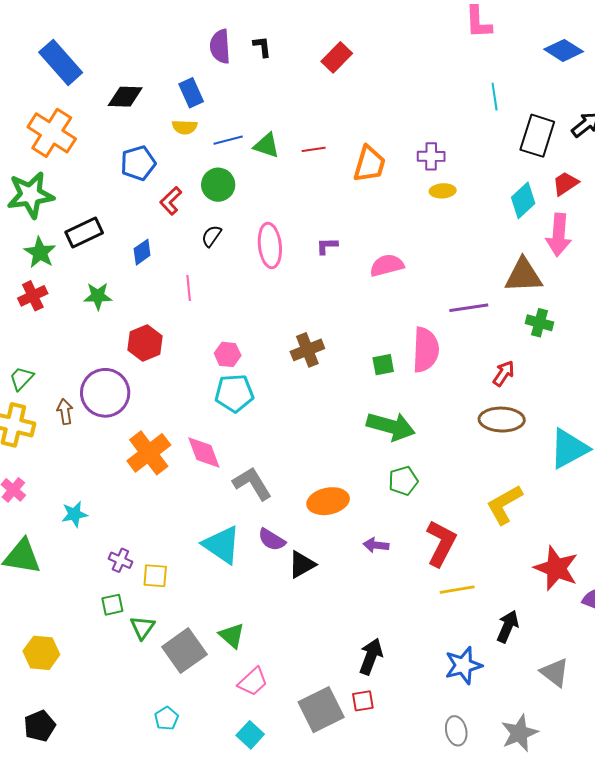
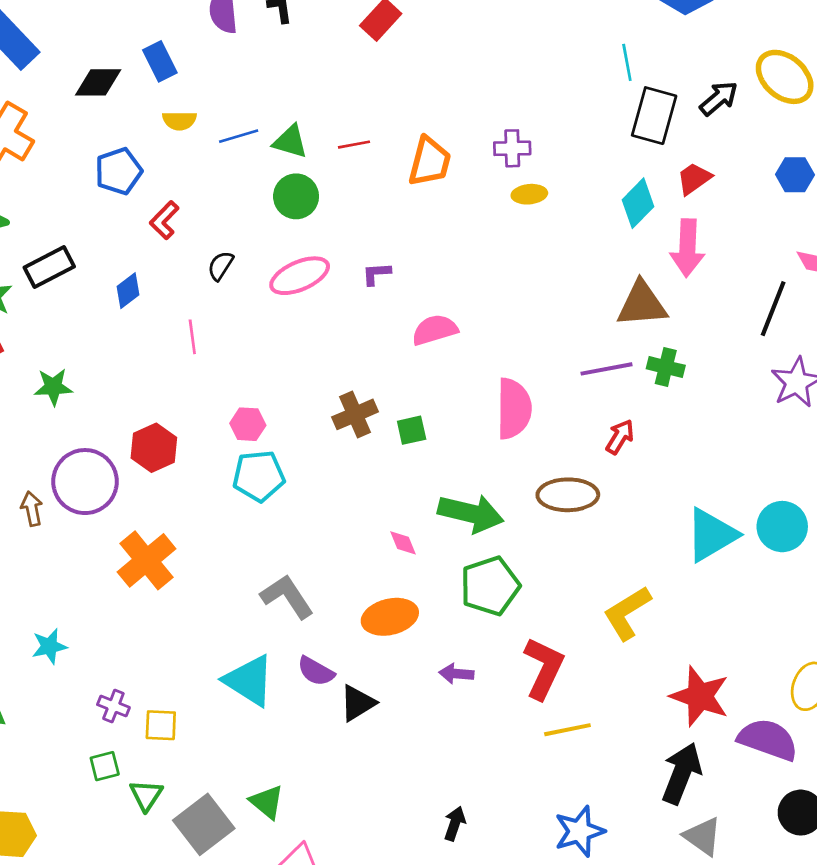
blue rectangle: (191, 93) -> (160, 61), moved
cyan line: (495, 97) -> (627, 62), moved
green circle: (218, 185) -> (296, 196), moved
pink ellipse: (270, 245) -> (300, 276), turned 75
pink semicircle: (387, 265) -> (435, 330), moved
green star: (98, 296) -> (53, 387), moved
purple line: (469, 308) -> (607, 369), moved
red hexagon: (145, 343) -> (154, 448), moved
green square: (383, 365) -> (412, 430), moved
brown ellipse: (502, 420) -> (568, 495), moved
pink diamond: (204, 453) -> (403, 543), moved, size x0.6
green pentagon: (403, 481) -> (490, 586), size x1.5
black arrow: (508, 626) -> (682, 773), moved, size x1.4
black arrow: (371, 656) -> (455, 824), size x0.7

